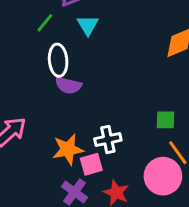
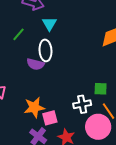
green line: (45, 23) -> (19, 34), moved
white ellipse: (58, 60) -> (45, 50), moved
white cross: (108, 139) -> (82, 104), moved

